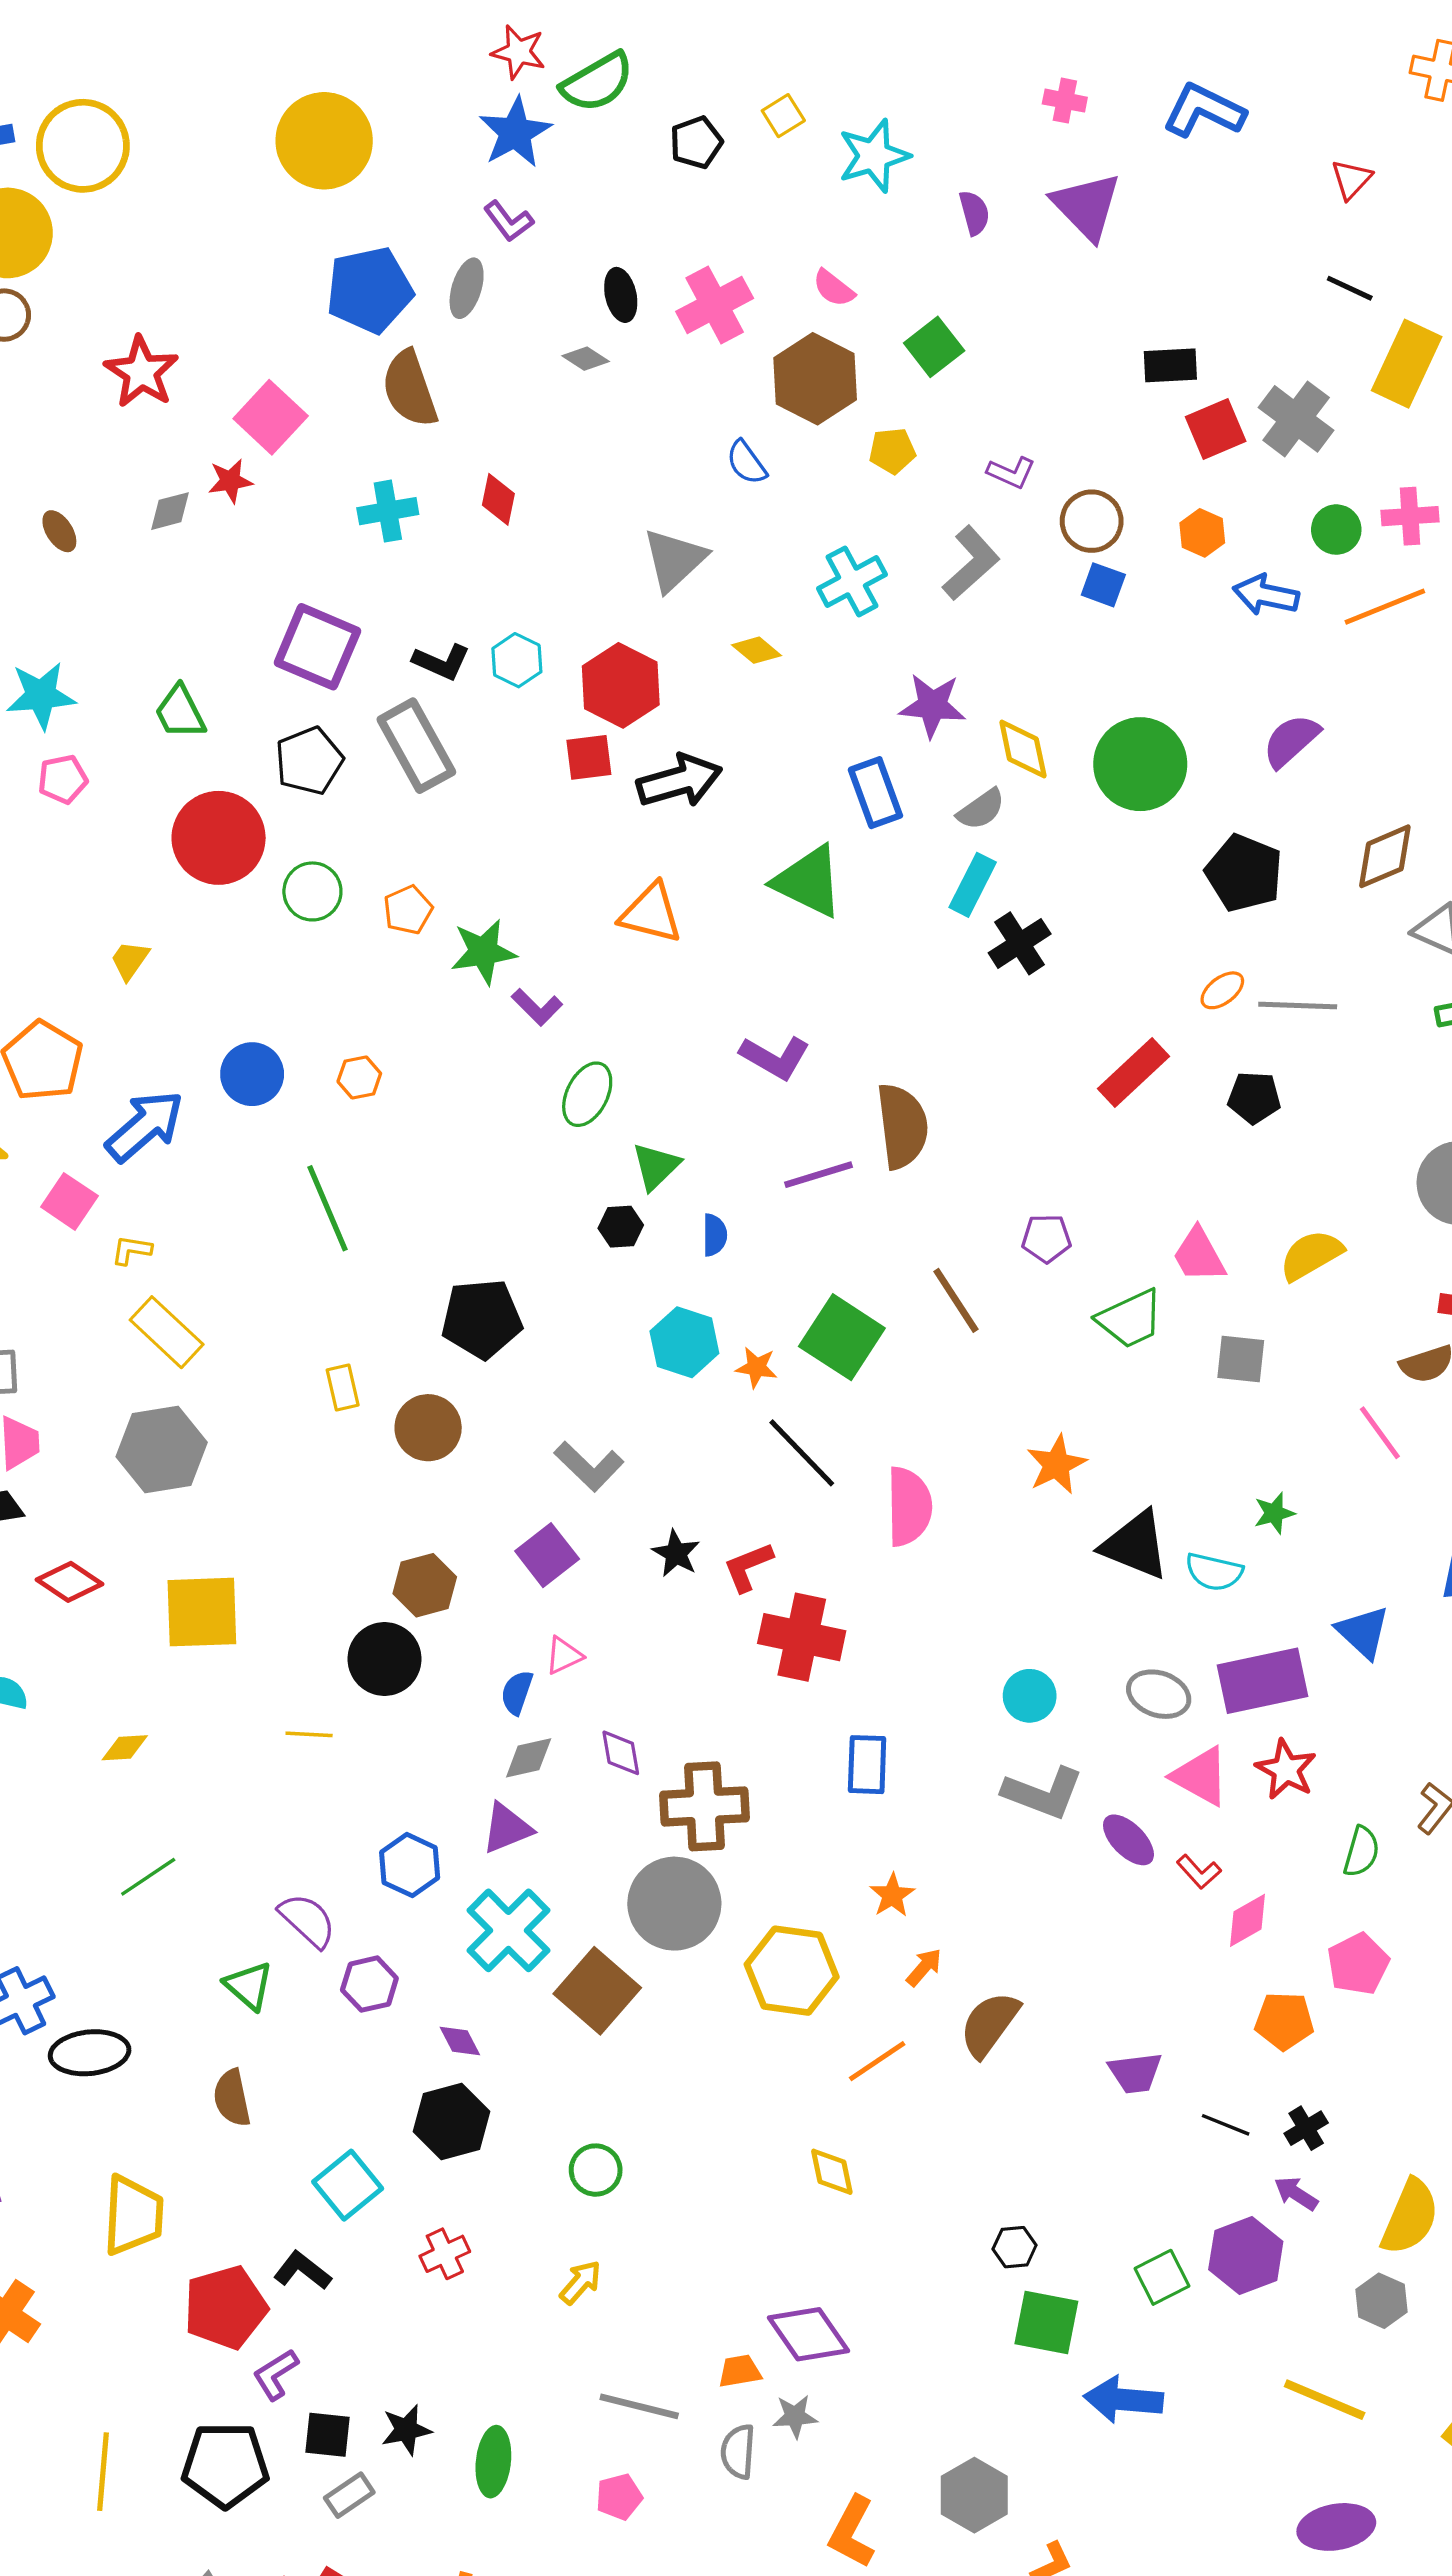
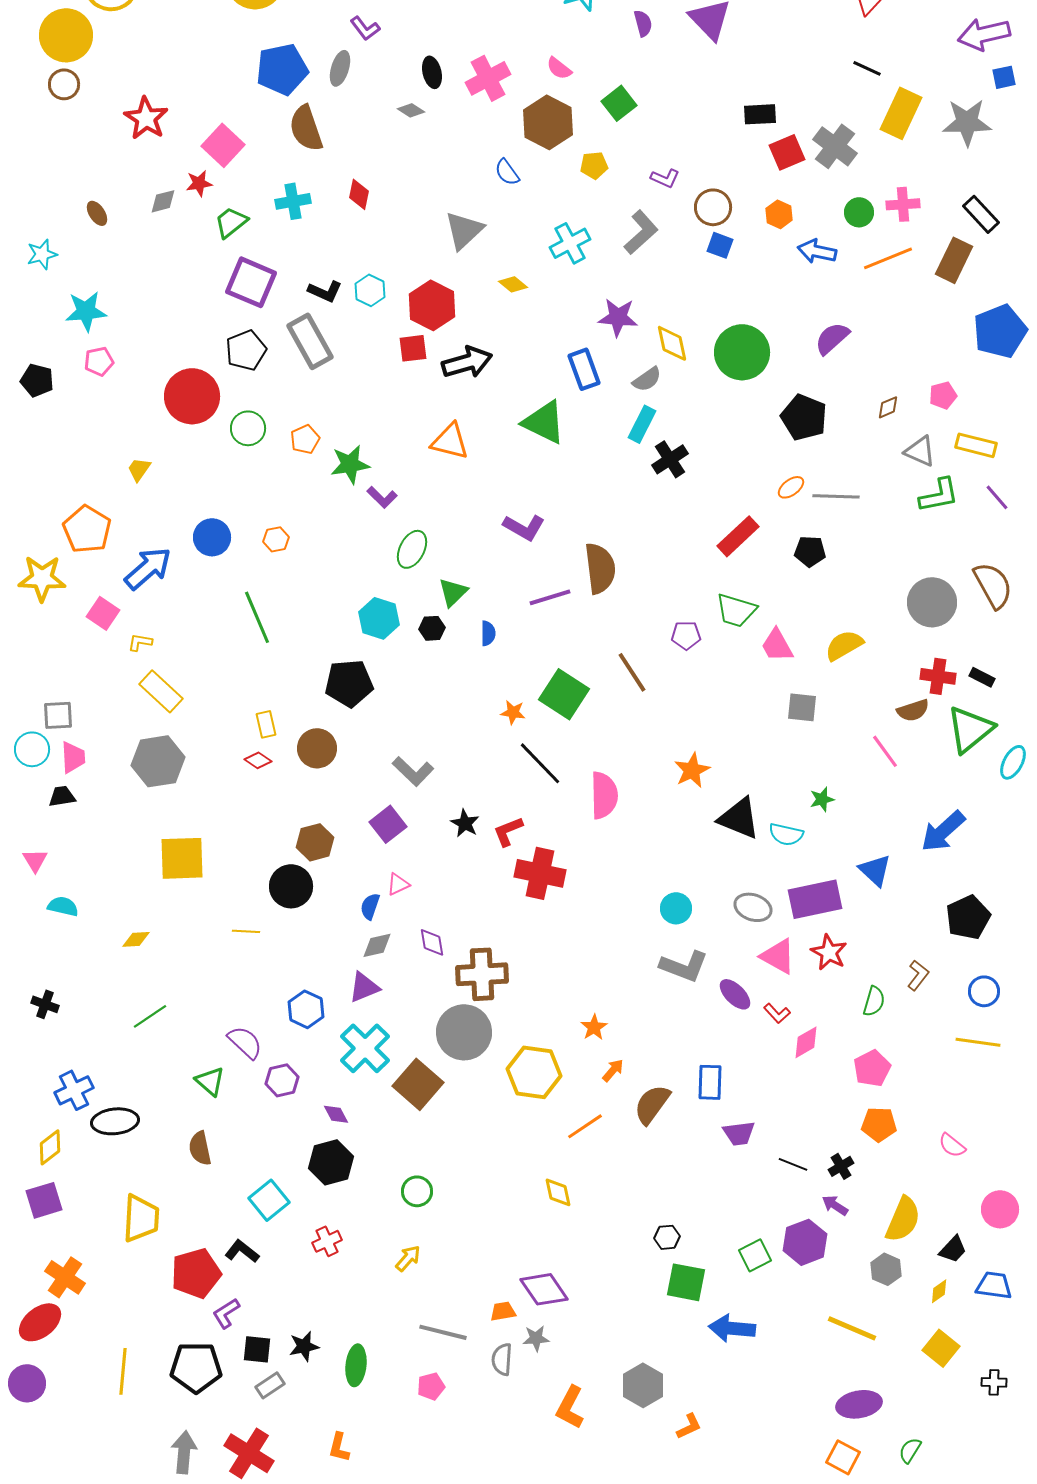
green trapezoid: (180, 712) -> (231, 222), moved, turned 78
brown diamond: (1385, 856) -> (888, 407), size x0.6
green trapezoid: (1130, 1319) -> (736, 610), moved, turned 42
cyan hexagon: (684, 1342) -> (379, 618), moved
red diamond: (69, 1582) -> (258, 760), moved, size x0.7
blue rectangle: (867, 1765) -> (710, 1082), moved
orange pentagon: (1284, 2021) -> (879, 1124), moved

